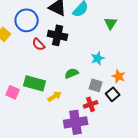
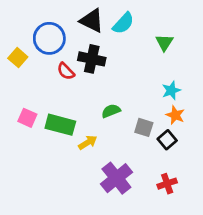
cyan star: (98, 58) -> (171, 90), moved
pink square: (13, 92) -> (27, 118), moved
red cross: (91, 104) -> (167, 184), moved
purple cross: (76, 122) -> (116, 178), turned -30

